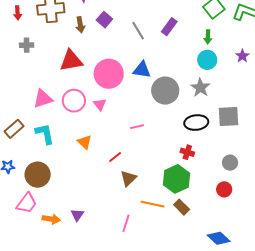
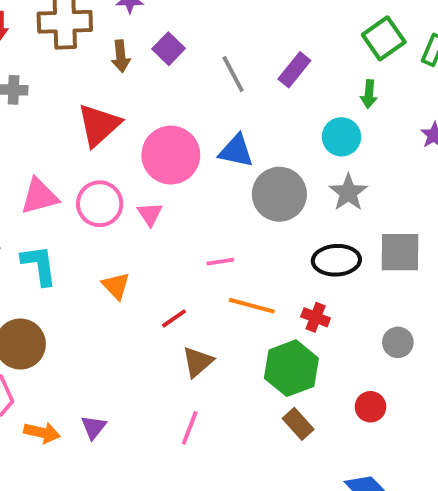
cyan circle: (207, 60) -> (342, 137), moved
red triangle: (71, 61) -> (99, 125), turned -35
red circle: (224, 189) -> (370, 407), moved
orange line: (153, 204) -> (252, 306), moved
pink line: (126, 223) -> (190, 428), moved

